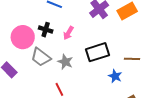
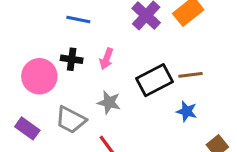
gray trapezoid: (41, 57) -> (71, 120), moved
brown line: (132, 59) -> (190, 75), moved

